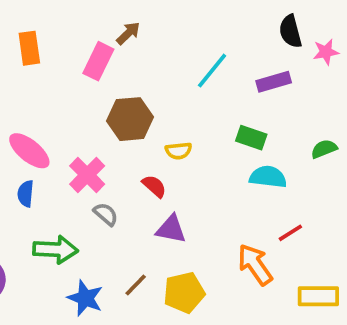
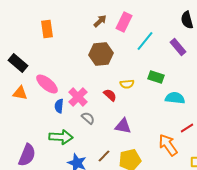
pink rectangle: (98, 61) -> (124, 22), moved
purple rectangle: (274, 82) -> (178, 47), turned 66
brown hexagon: (130, 119) -> (101, 54), moved
green rectangle: (251, 138) -> (156, 77), moved
red semicircle: (154, 186) -> (110, 95), moved
blue semicircle: (26, 194) -> (59, 106), moved

